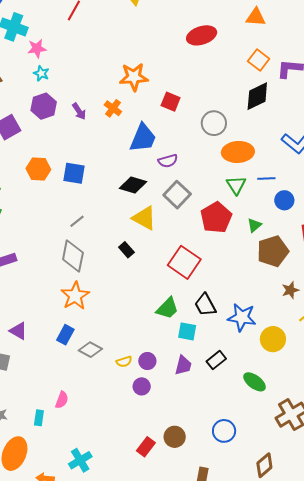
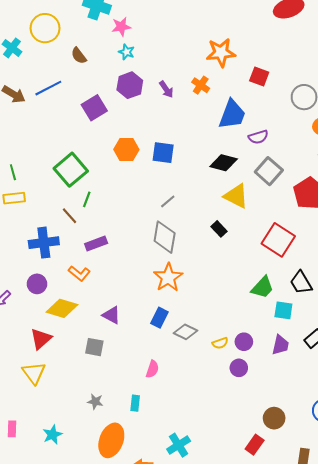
pink semicircle: (62, 400) -> (152, 369), moved
red rectangle: (146, 447) -> (255, 445), moved

